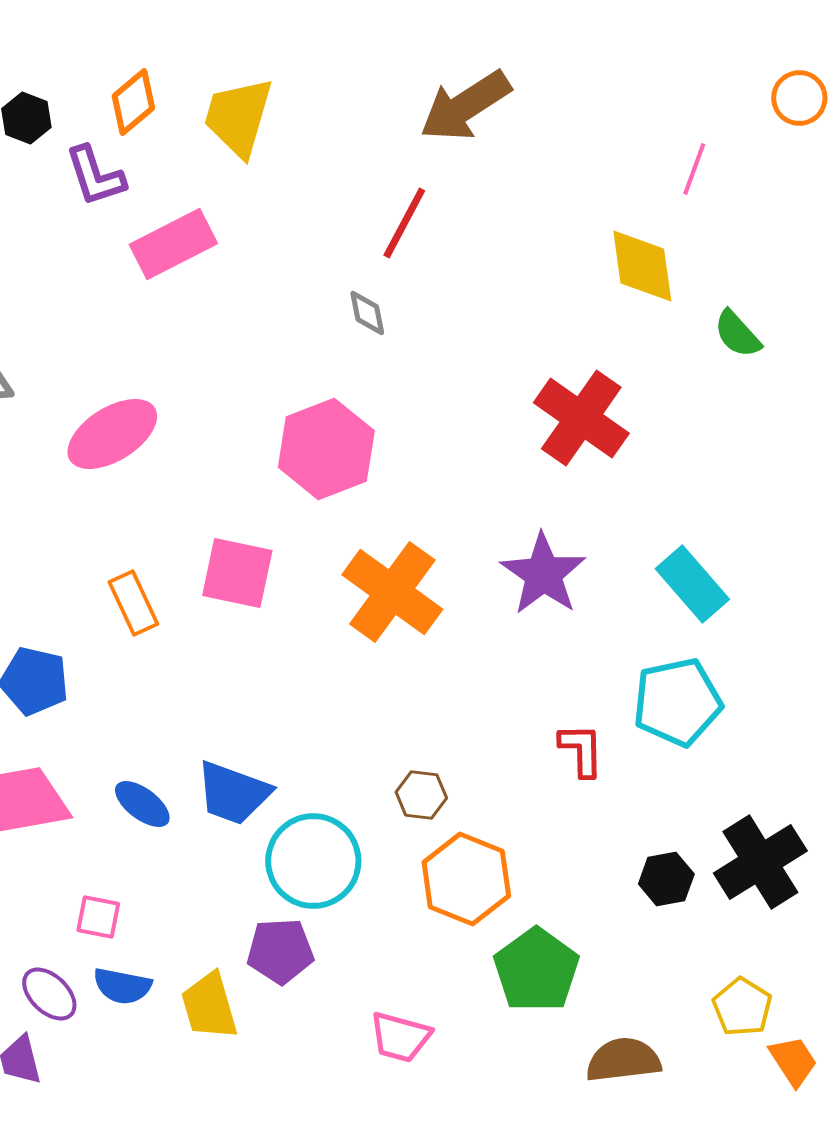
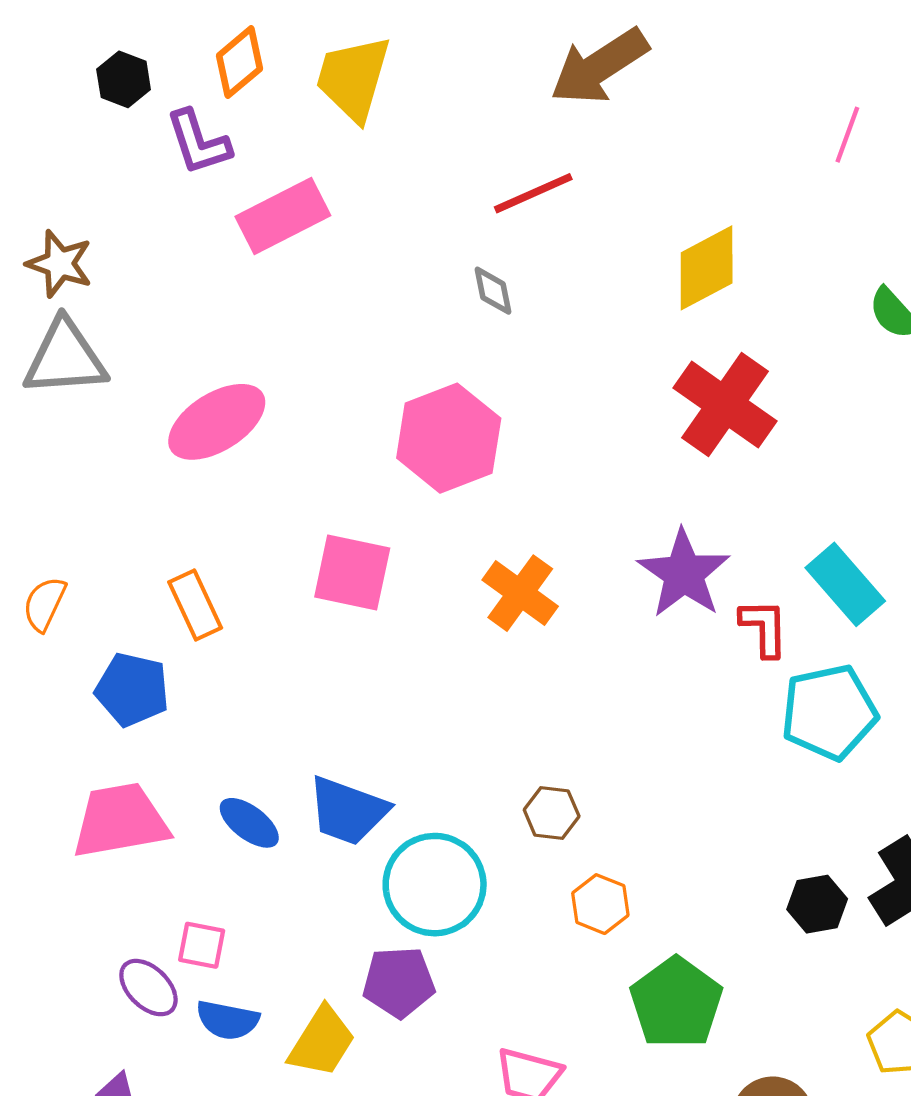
red line: (404, 223) -> (533, 193), turned 38
yellow diamond: (642, 266) -> (707, 268), moved, turned 70
orange cross: (392, 592) -> (520, 593), size x0.7
orange rectangle: (133, 603) -> (195, 605), moved
red L-shape: (581, 750) -> (764, 628), moved
orange hexagon: (466, 879) -> (600, 904), size x0.6
purple ellipse: (49, 994) -> (148, 988), moved
yellow trapezoid: (209, 1006) -> (322, 1042), turned -132

